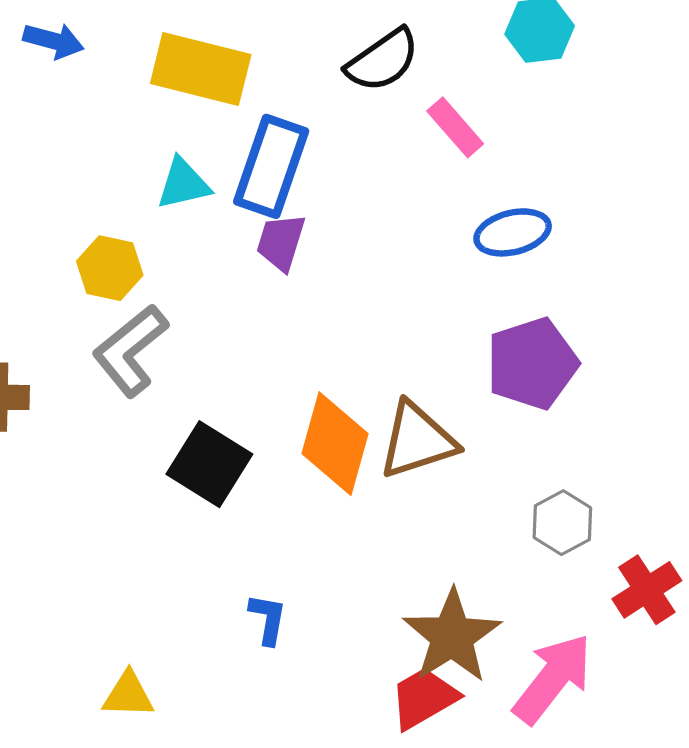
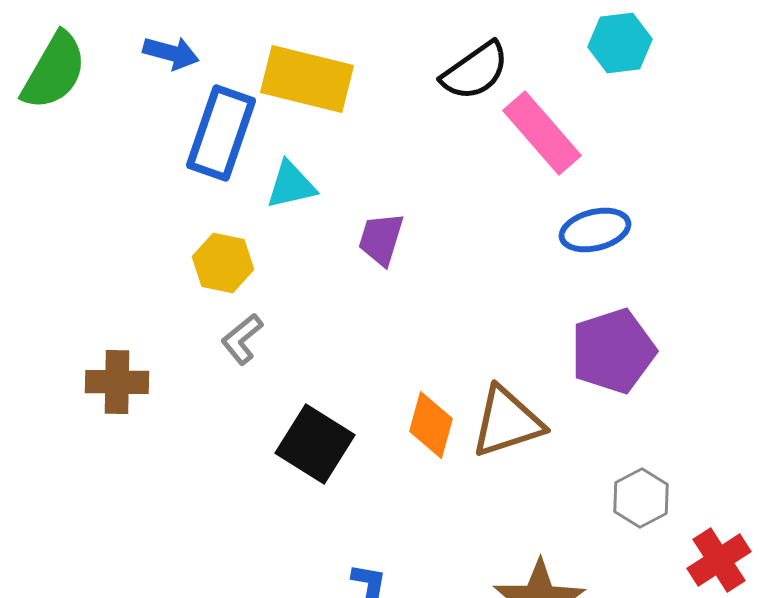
pink rectangle: (455, 127) -> (542, 133), size x1.5
blue rectangle: (271, 166) -> (221, 133), moved
gray L-shape: (130, 350) -> (242, 339), size x0.6
orange diamond: (335, 444) -> (431, 425), size x0.7

